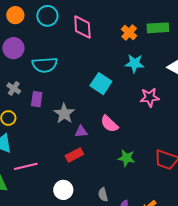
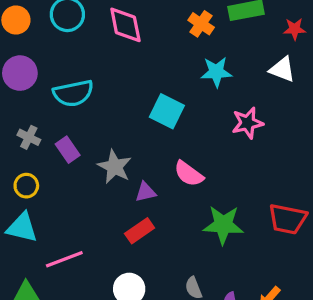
purple rectangle: (37, 99) -> (68, 150), turned -35
green star: (126, 158) -> (223, 225), size x1.4

